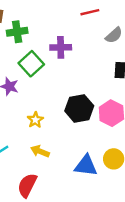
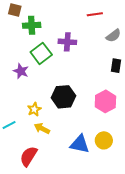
black hexagon: (79, 108) -> (63, 97), moved
yellow star: (35, 120) -> (34, 109), moved

